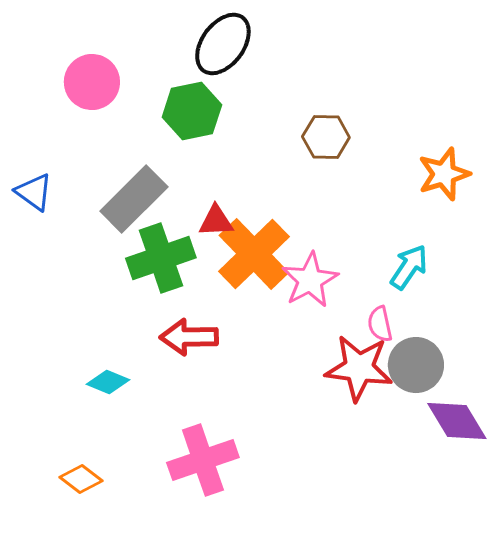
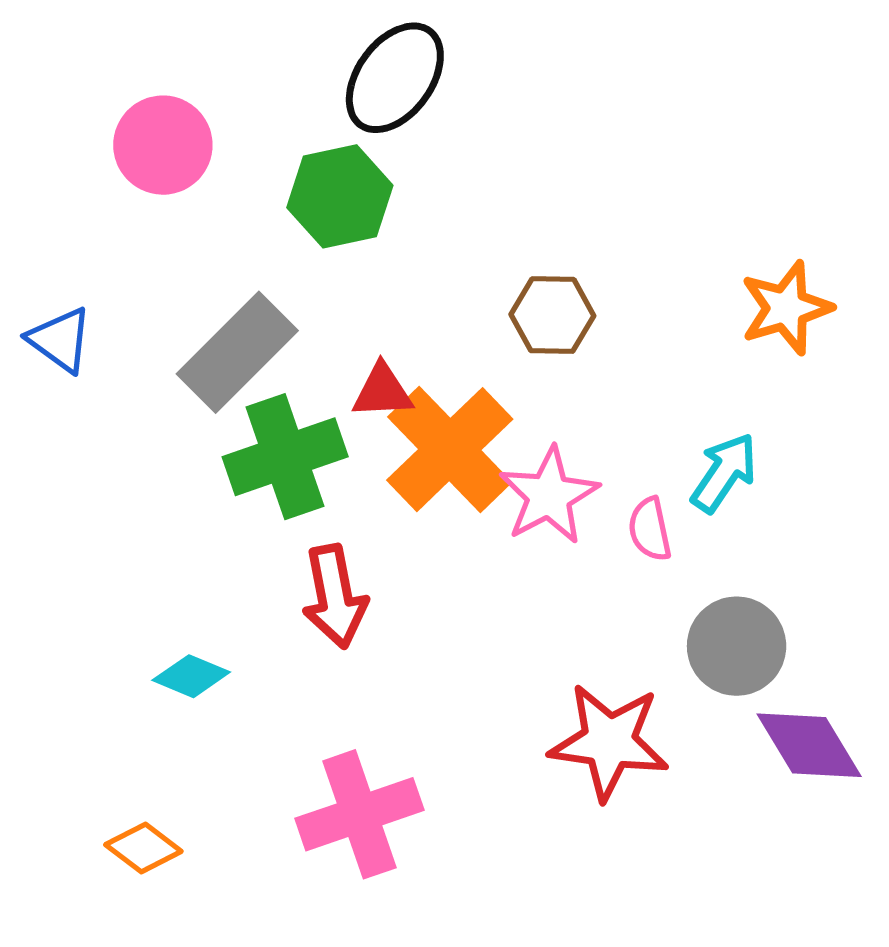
brown hexagon: (326, 137) -> (552, 315), moved
pink semicircle: (380, 324) -> (650, 529), moved
red arrow: (189, 337) -> (335, 597), turned -100
red star: (359, 368) -> (609, 742), moved

